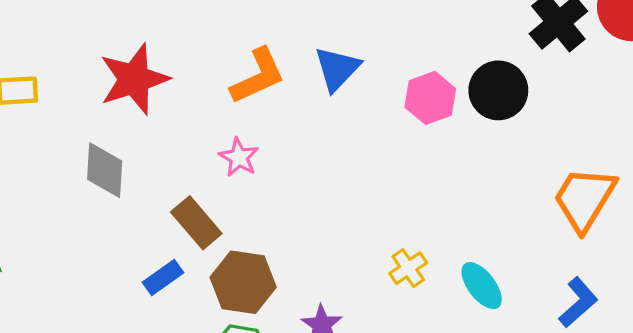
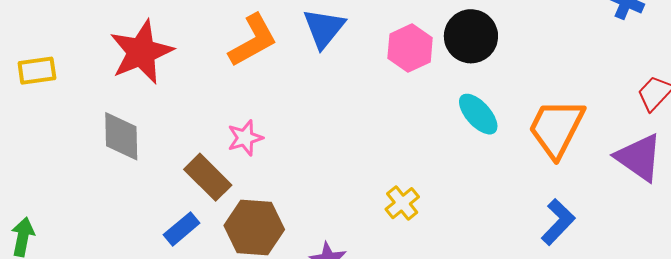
pink star: (239, 157) -> (245, 138), moved, turned 30
cyan ellipse: (482, 286) -> (478, 114), moved

